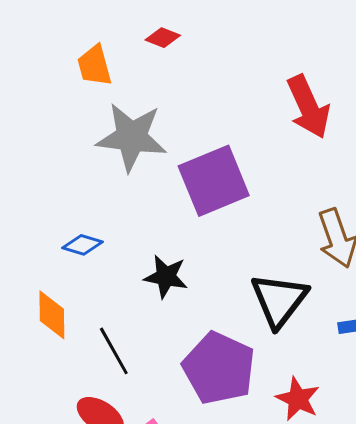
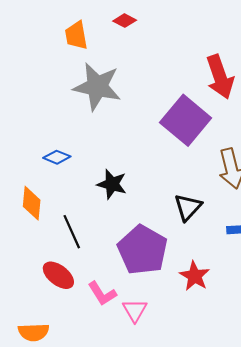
purple square: (214, 181) -> (186, 120), moved, turned -33
black triangle: (279, 300) -> (188, 207), size x0.7

